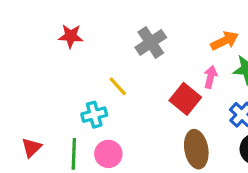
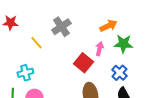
yellow line: (118, 86) -> (36, 43), moved

